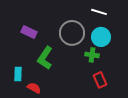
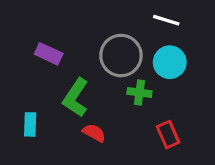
green cross: (92, 55) -> (139, 92), moved
red semicircle: (34, 88) -> (94, 133), moved

